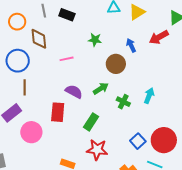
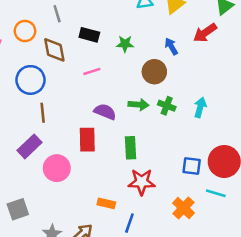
black rectangle: (67, 15) -> (89, 35), moved
green arrow: (101, 88) -> (138, 104), turned 42
green cross: (123, 102) -> (167, 106), moved
green rectangle: (91, 122) -> (130, 148), turned -30
blue square: (138, 141) -> (192, 166), turned -35

